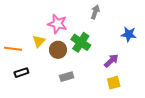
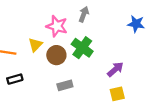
gray arrow: (95, 12) -> (84, 14), moved
blue star: (129, 34) -> (136, 24), moved

